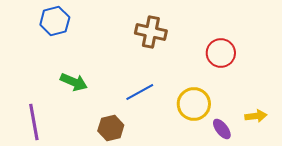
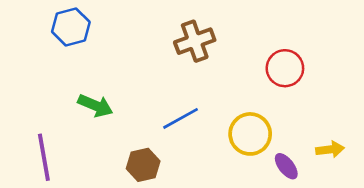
brown cross: (151, 32) -> (195, 41), turned -32

